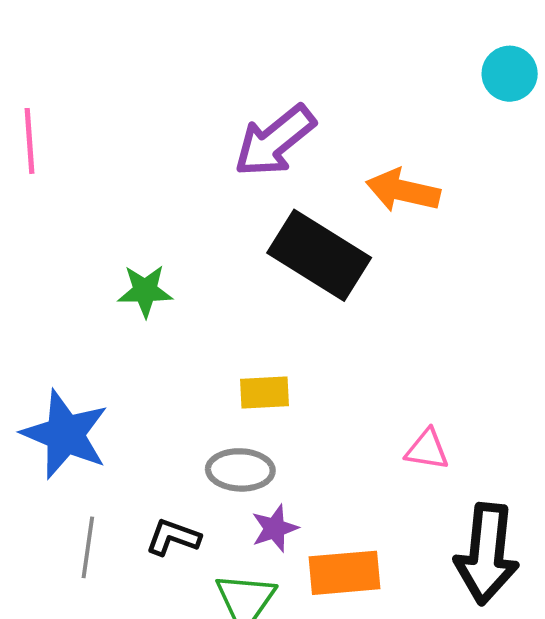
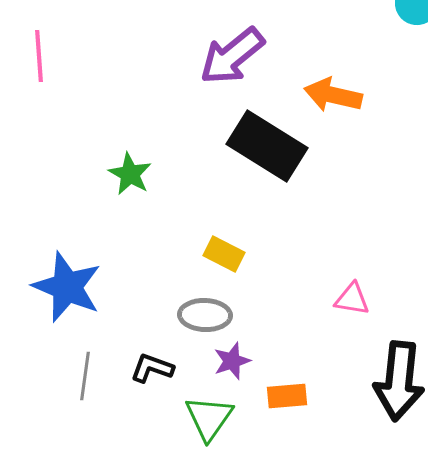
green star: (145, 291) -> (130, 174), turned 30
yellow rectangle: (264, 392) -> (224, 254), turned 30
orange rectangle: (344, 573) -> (287, 396), size x0.7

